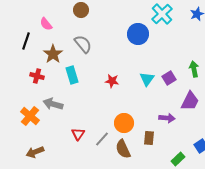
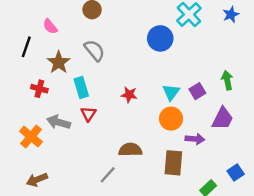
orange circle: (124, 123) -> (171, 119), moved
red triangle: (78, 134) -> (88, 114), moved
brown rectangle: (149, 138) -> (173, 163), size x1.5
gray line: (102, 139) -> (108, 175), moved
brown semicircle: (123, 149) -> (130, 150), moved, turned 114

